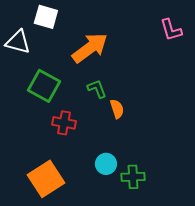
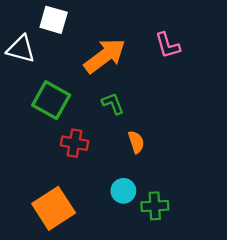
pink L-shape: (171, 30) -> (168, 45), moved
orange semicircle: (117, 109) -> (136, 142), moved

